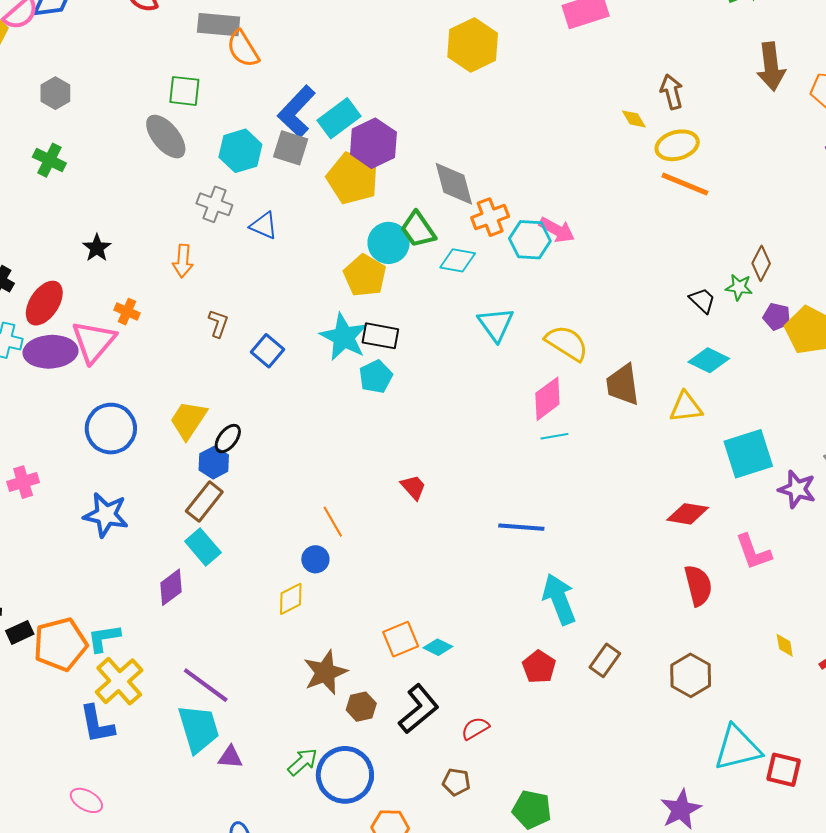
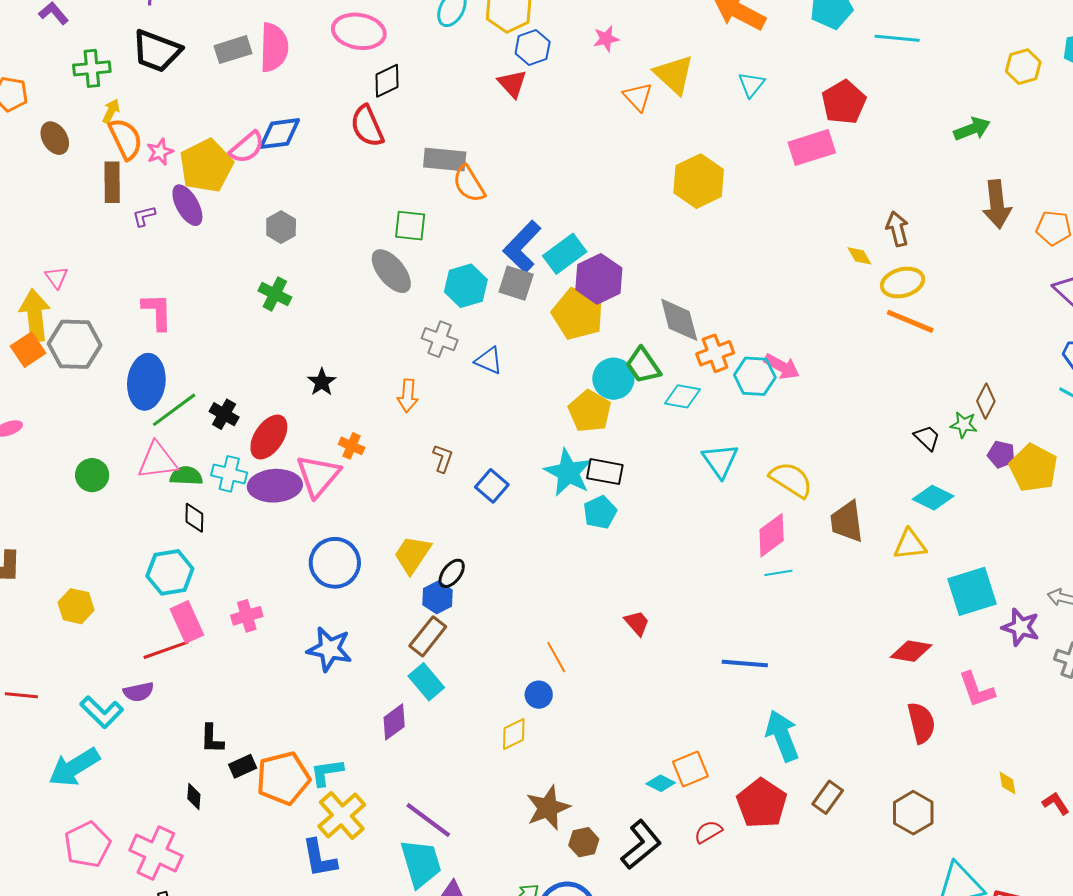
orange square: (401, 639) -> (690, 769), moved
red pentagon: (539, 667) -> (762, 803), size x1.5
red semicircle: (475, 728) -> (708, 832), moved

